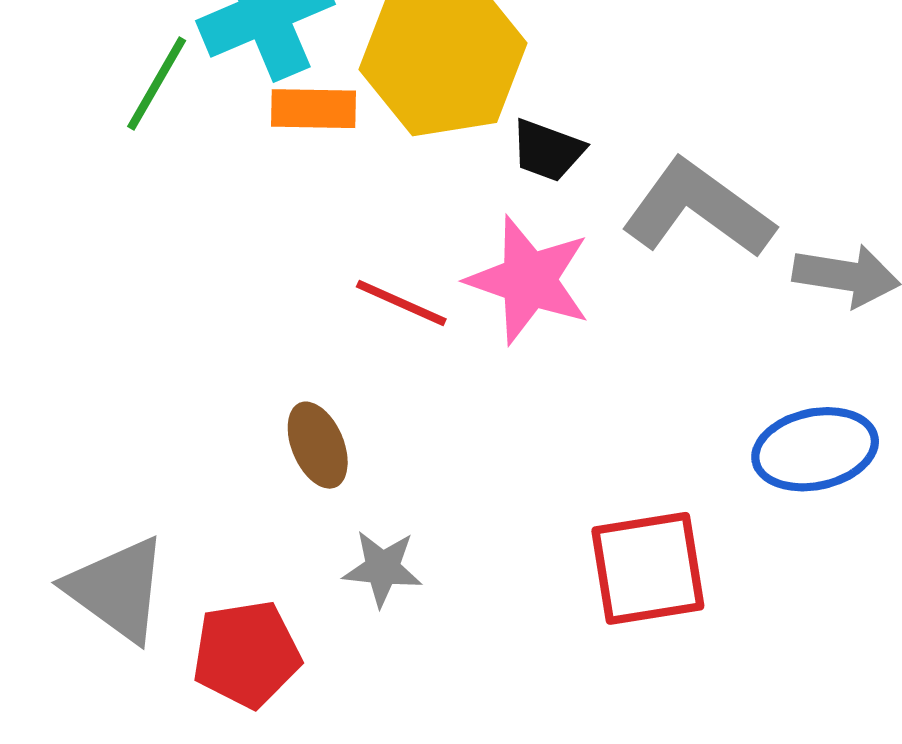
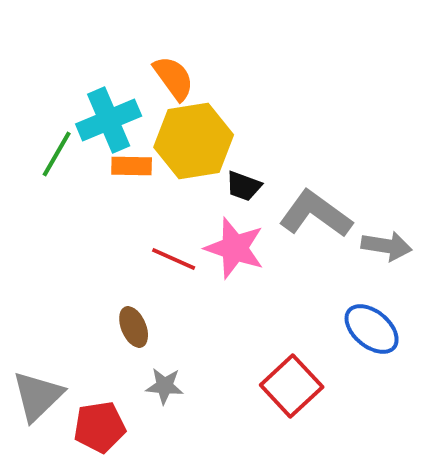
blue ellipse: (815, 449) -> (372, 329), turned 52
red square: (648, 568) -> (292, 386), turned -34
gray triangle: (117, 589) -> (38, 396), turned 40

